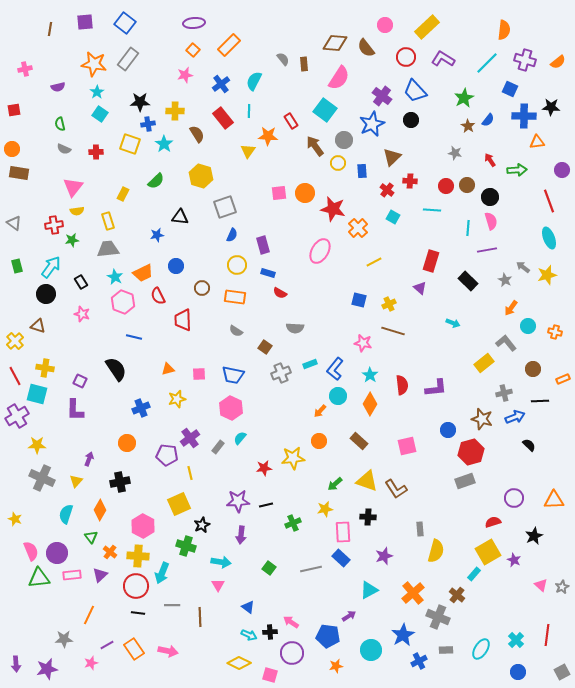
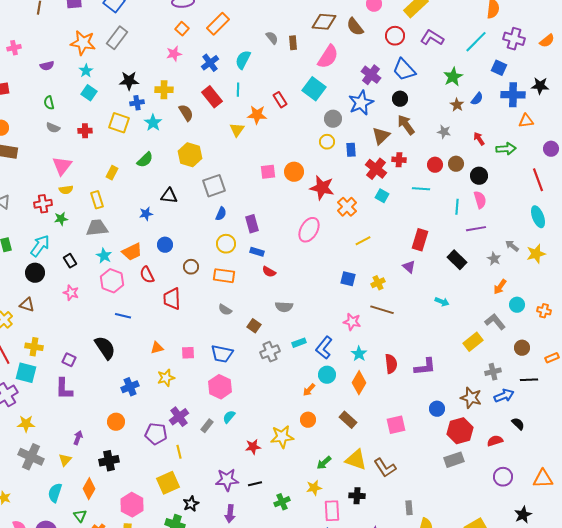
brown arrow: (315, 146) -> (406, 125), moved
red cross: (387, 190) -> (376, 169), size x1.5
red semicircle: (493, 522) -> (495, 441), moved

